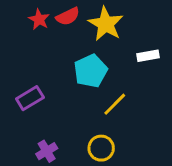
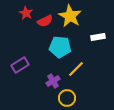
red semicircle: (68, 16) -> (45, 21), moved
cyan pentagon: (91, 71) -> (60, 47), turned 30
purple cross: (47, 151) -> (53, 81), moved

